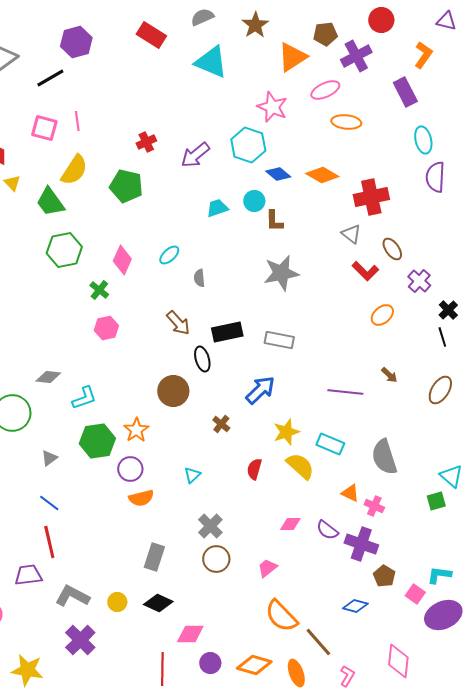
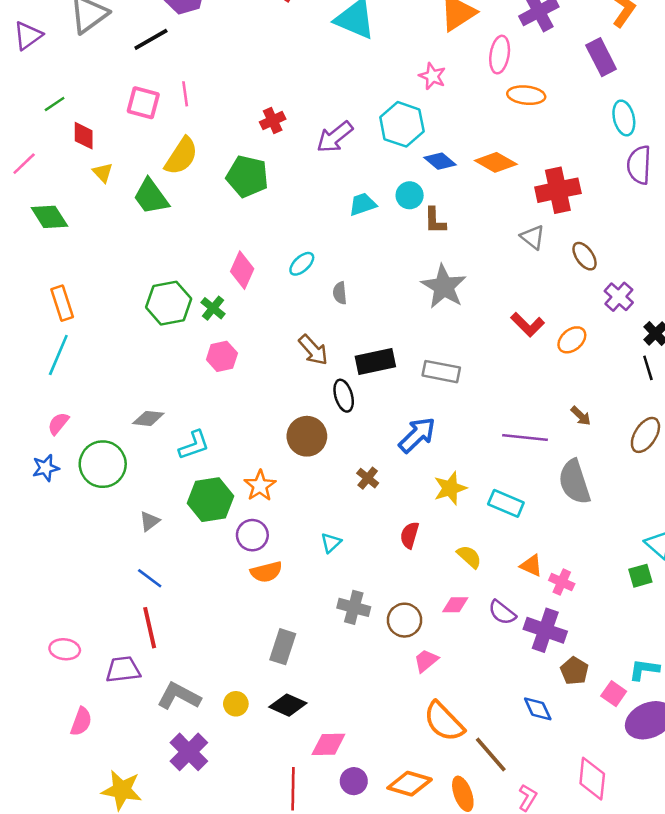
pink ellipse: (325, 90) -> (500, 55), turned -56
pink star: (272, 107) -> (432, 76), size x0.7
green hexagon: (64, 250) -> (169, 303), moved
red L-shape: (365, 271) -> (527, 325), moved
gray star: (281, 273) -> (444, 287), turned -30
gray semicircle: (384, 457) -> (574, 482), moved
yellow semicircle: (300, 466) -> (469, 557), moved, size x0.7
gray cross: (210, 526) -> (354, 607), turned -30
brown circle: (216, 559) -> (404, 620), moved
blue diamond: (355, 606) -> (538, 709), turned 50

